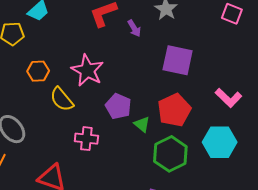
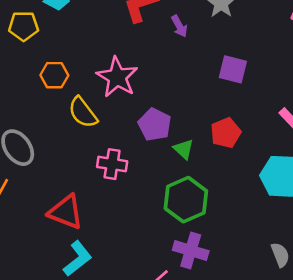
purple square: (178, 60) -> (233, 69), size x0.7
red pentagon: (174, 110) -> (226, 133), size x0.7
green hexagon: (170, 154) -> (186, 200), moved

